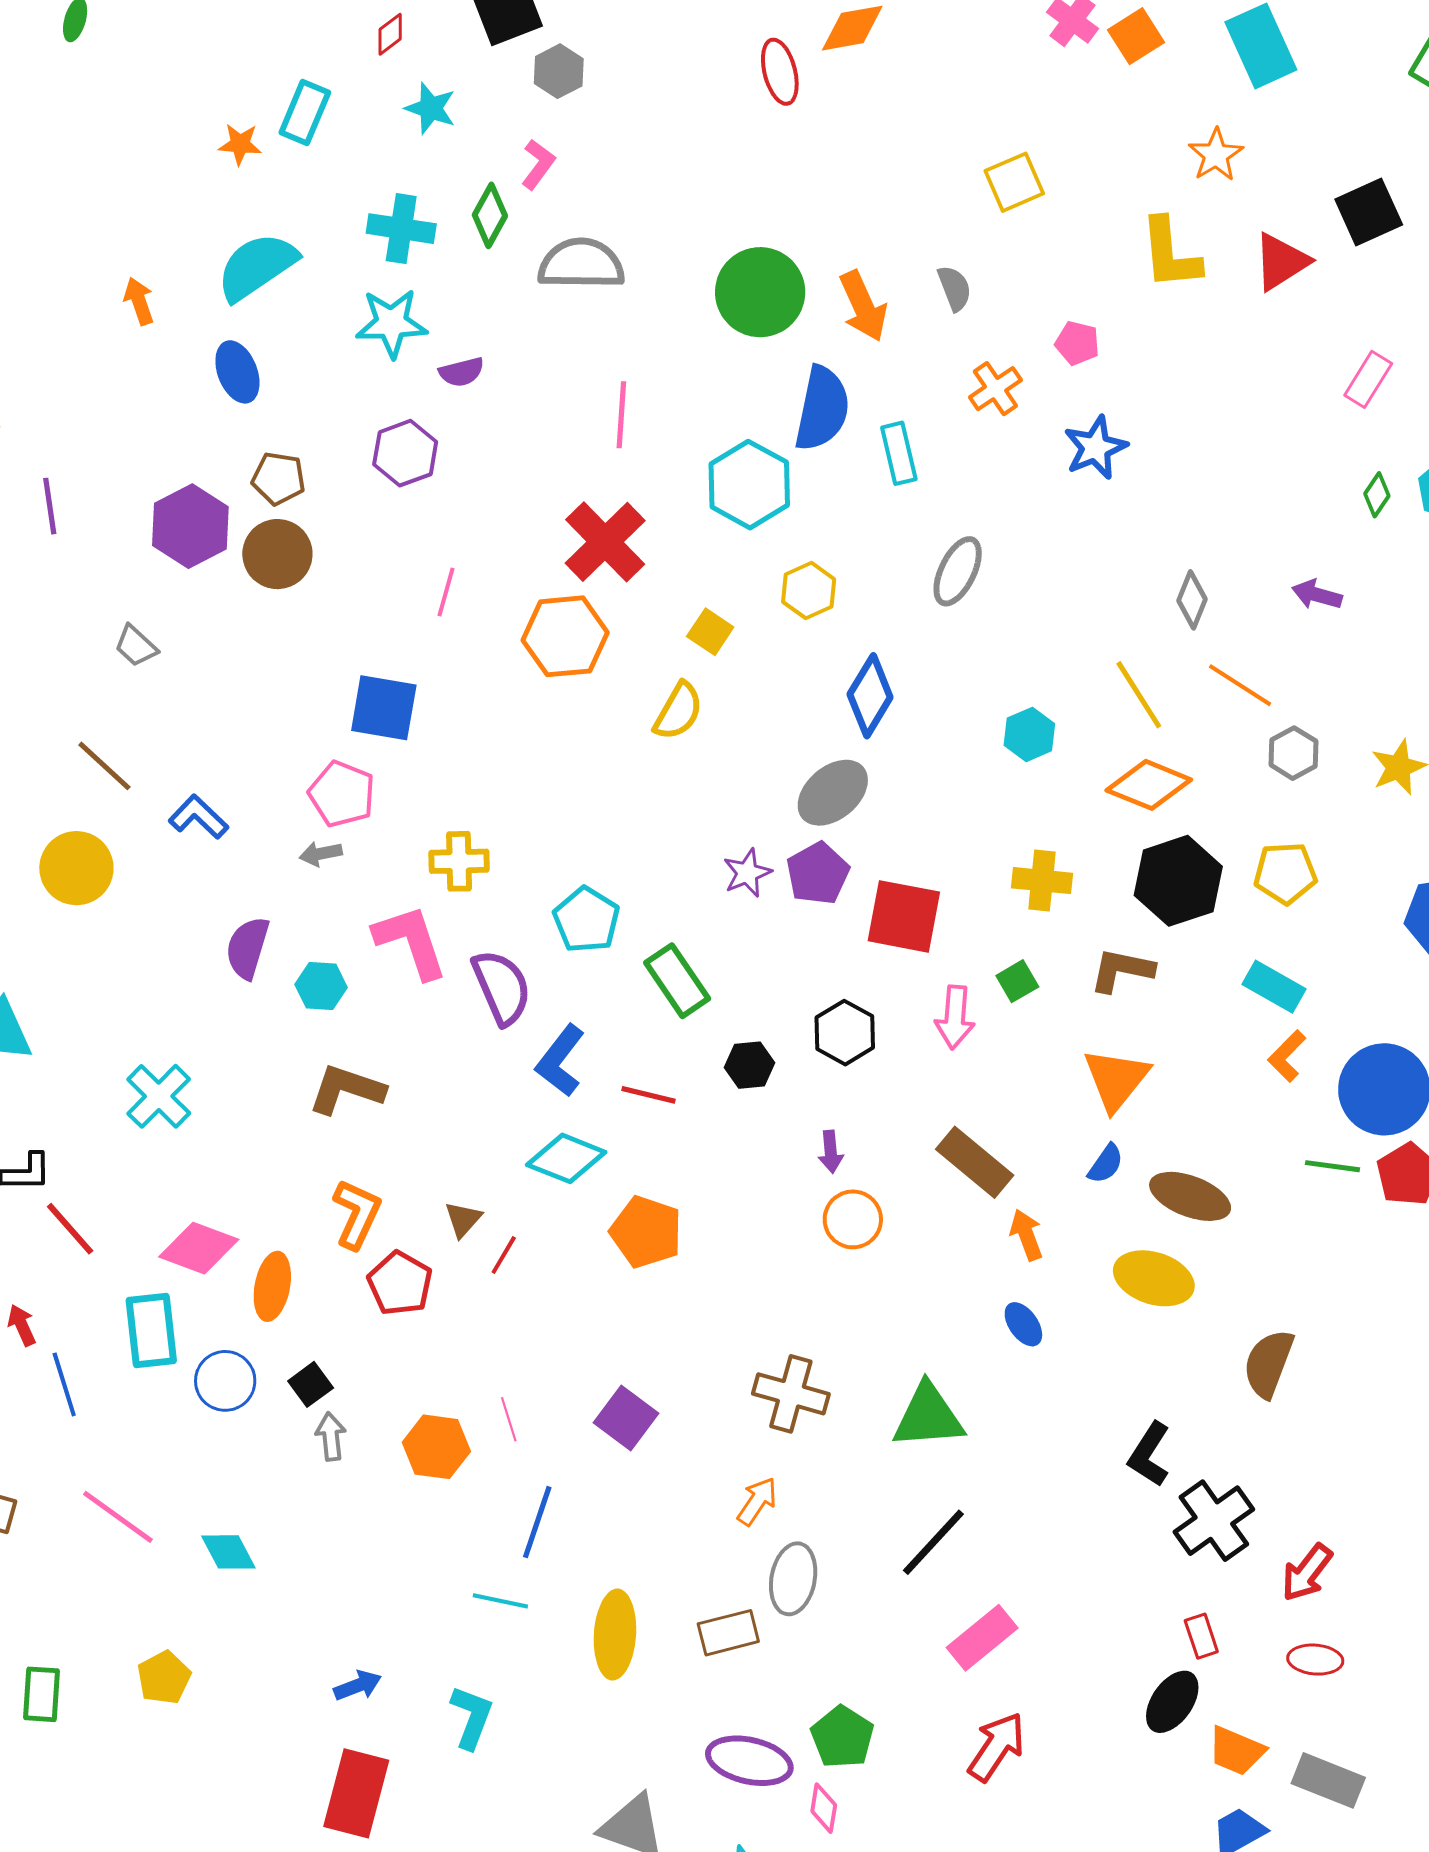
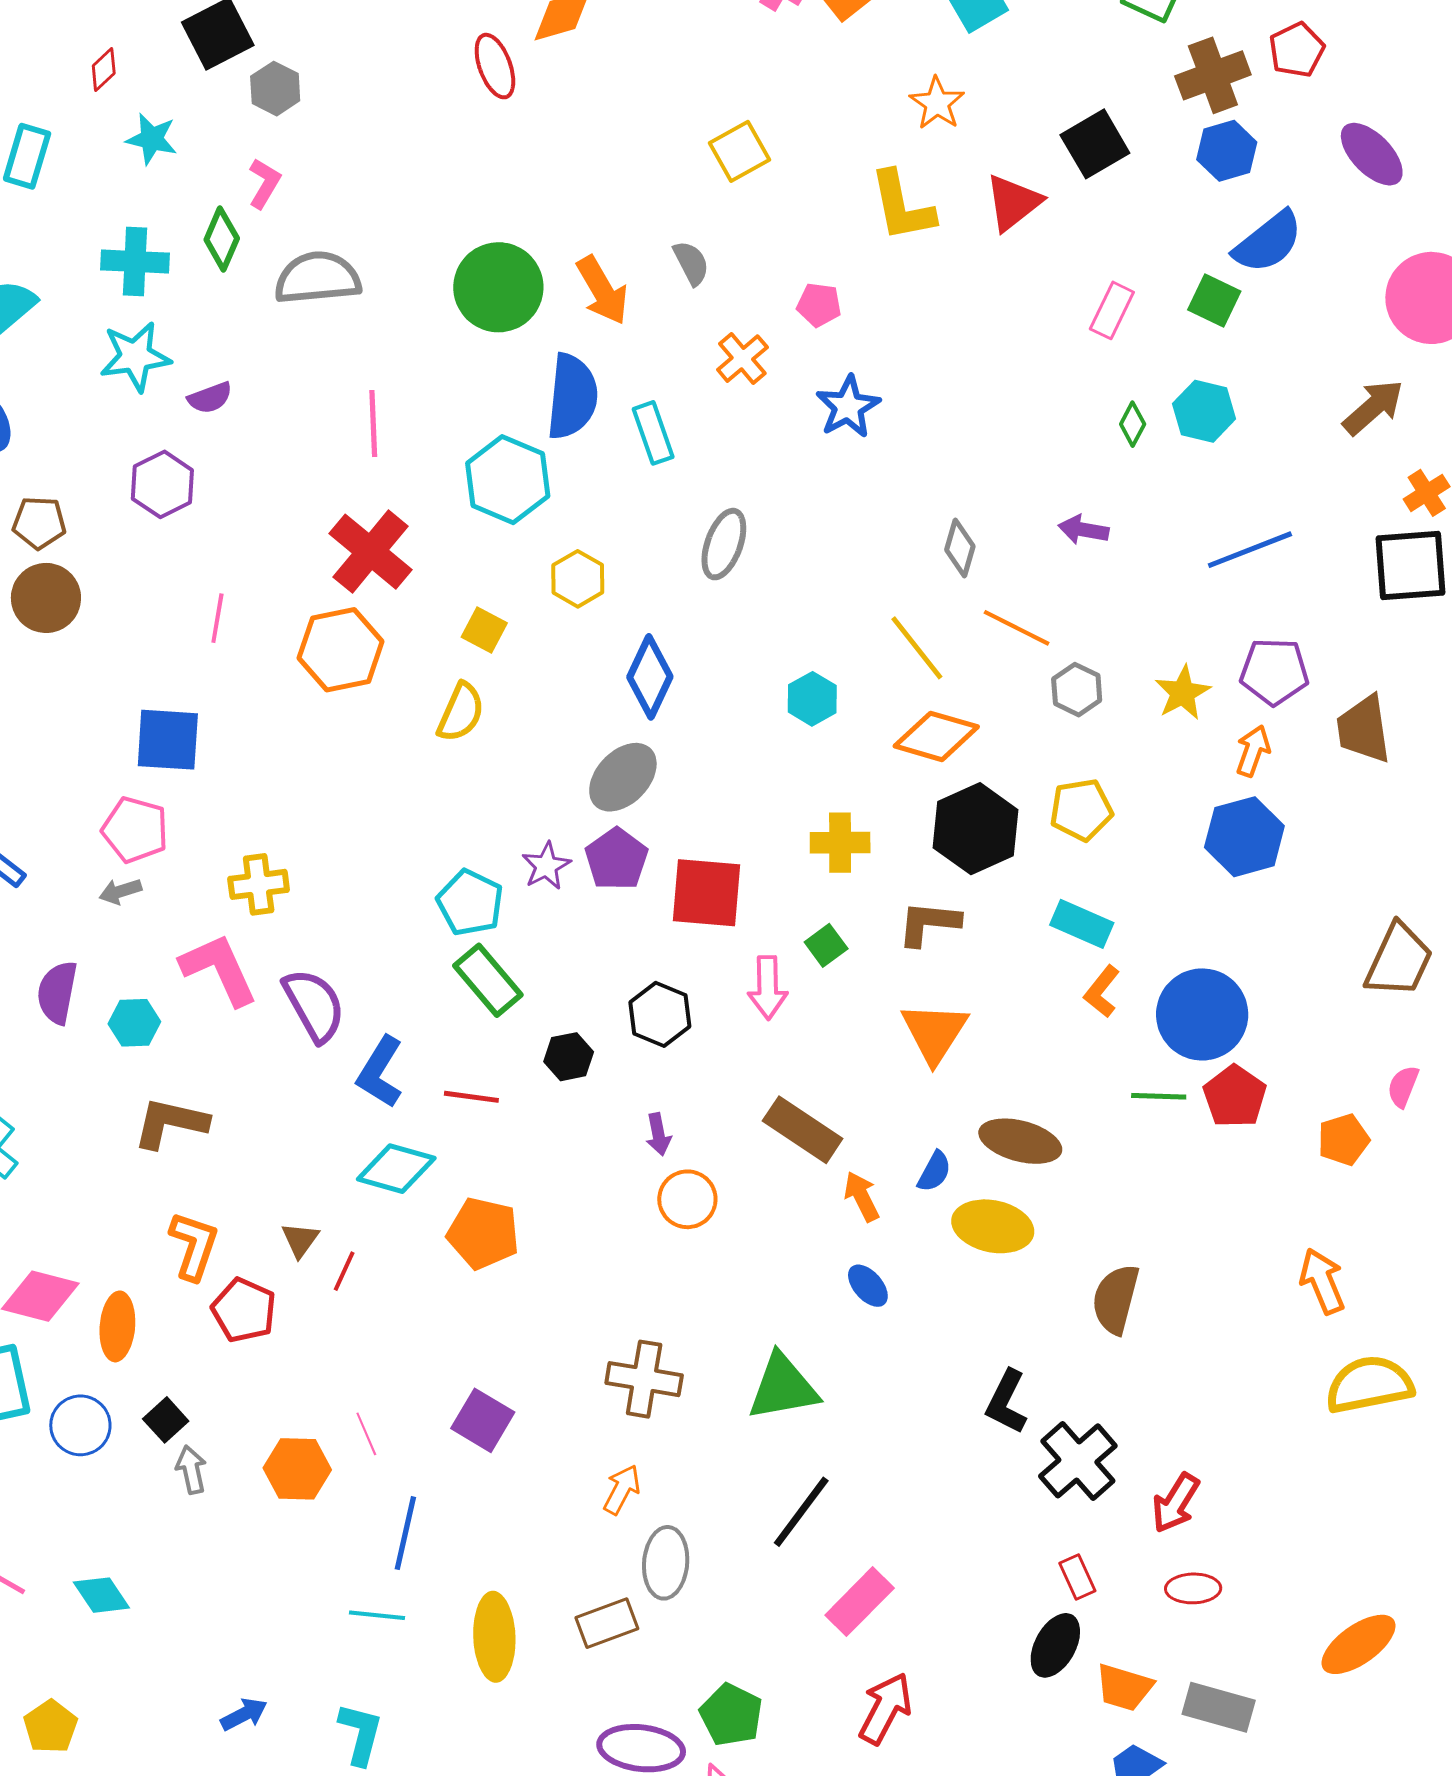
cyan pentagon: (586, 920) -> (470, 903), moved
blue semicircle: (1106, 1164) -> (934, 1172), moved

